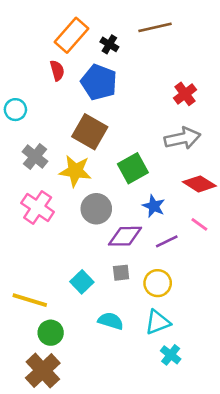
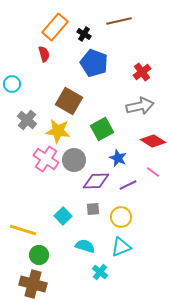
blue pentagon: (99, 82) -> (94, 63), moved
pink cross: (38, 207) -> (46, 159), moved
cyan cross: (171, 355) -> (100, 272), moved
brown cross: (43, 371) -> (33, 284), turned -32

